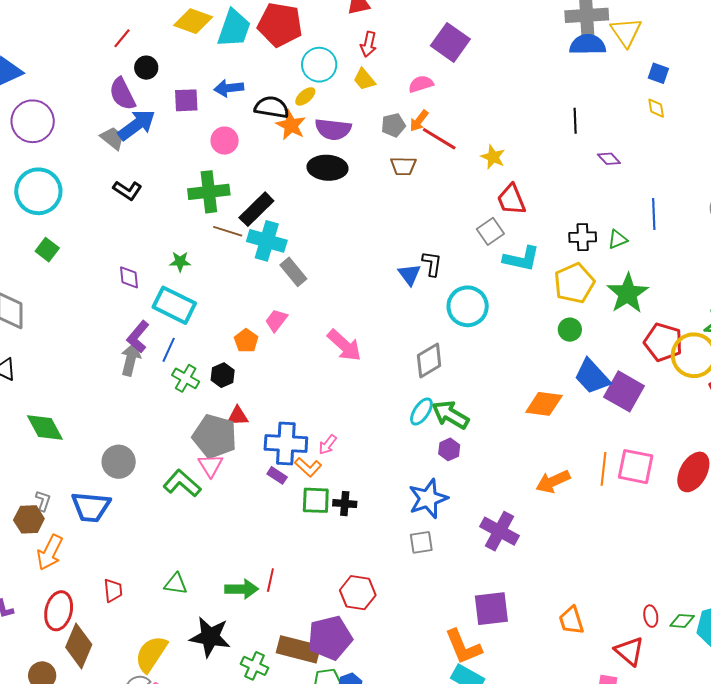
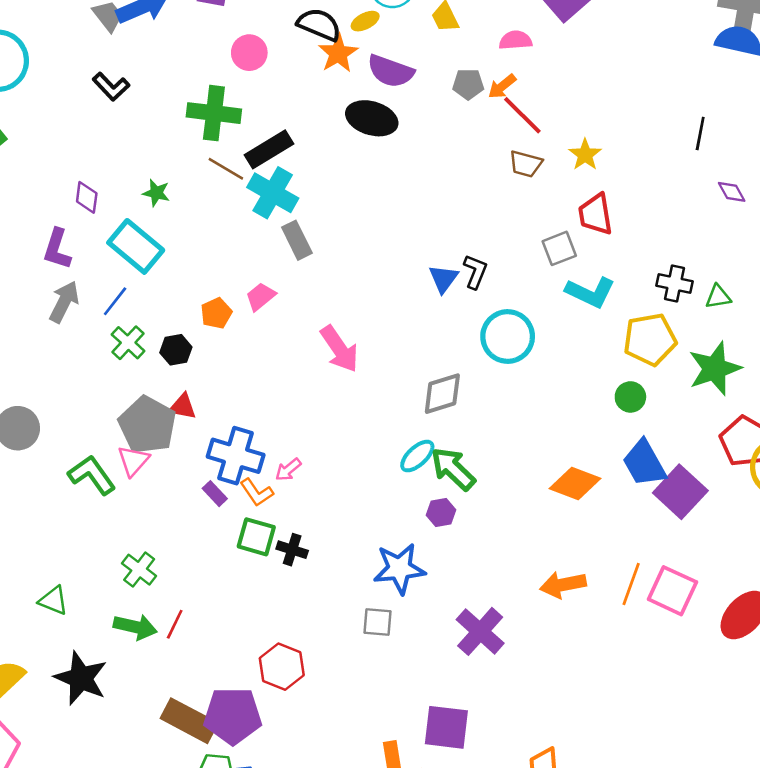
brown trapezoid: (403, 166) -> (526, 164), moved
purple L-shape: (138, 337) -> (57, 249), moved, turned -36
green cross: (255, 666) -> (139, 570), moved

